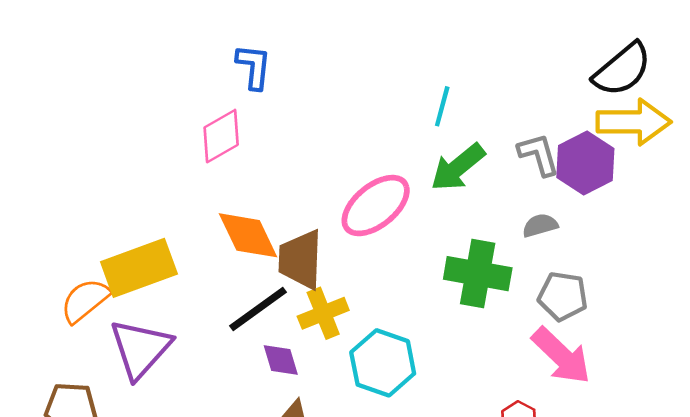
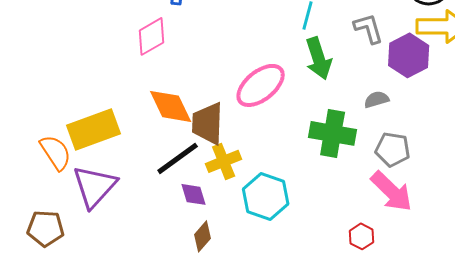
gray L-shape: (539, 154) -> (369, 28), moved
green arrow: (458, 167) -> (319, 58), turned -69
orange semicircle: (85, 300) -> (56, 152), turned 96

